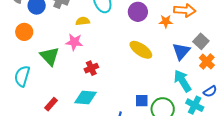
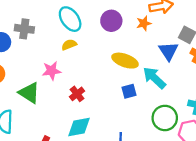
yellow semicircle: (83, 21) -> (69, 45), moved
cyan arrow: (182, 81) -> (154, 78), moved
blue square: (142, 101) -> (129, 91), moved

